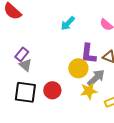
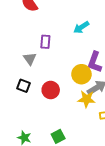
purple rectangle: (22, 54) -> (45, 42), moved, turned -48
black square: (25, 92) -> (24, 86), size x0.6

